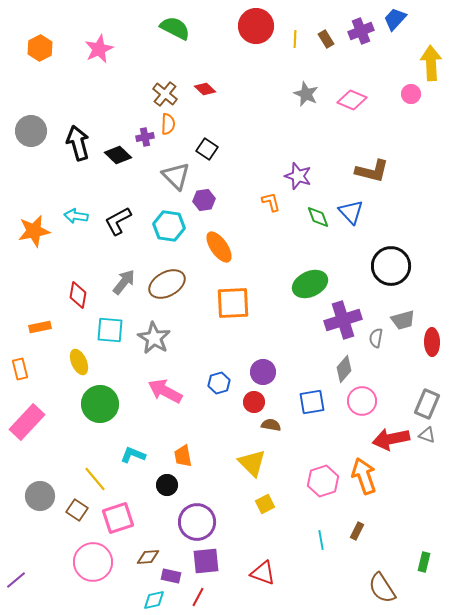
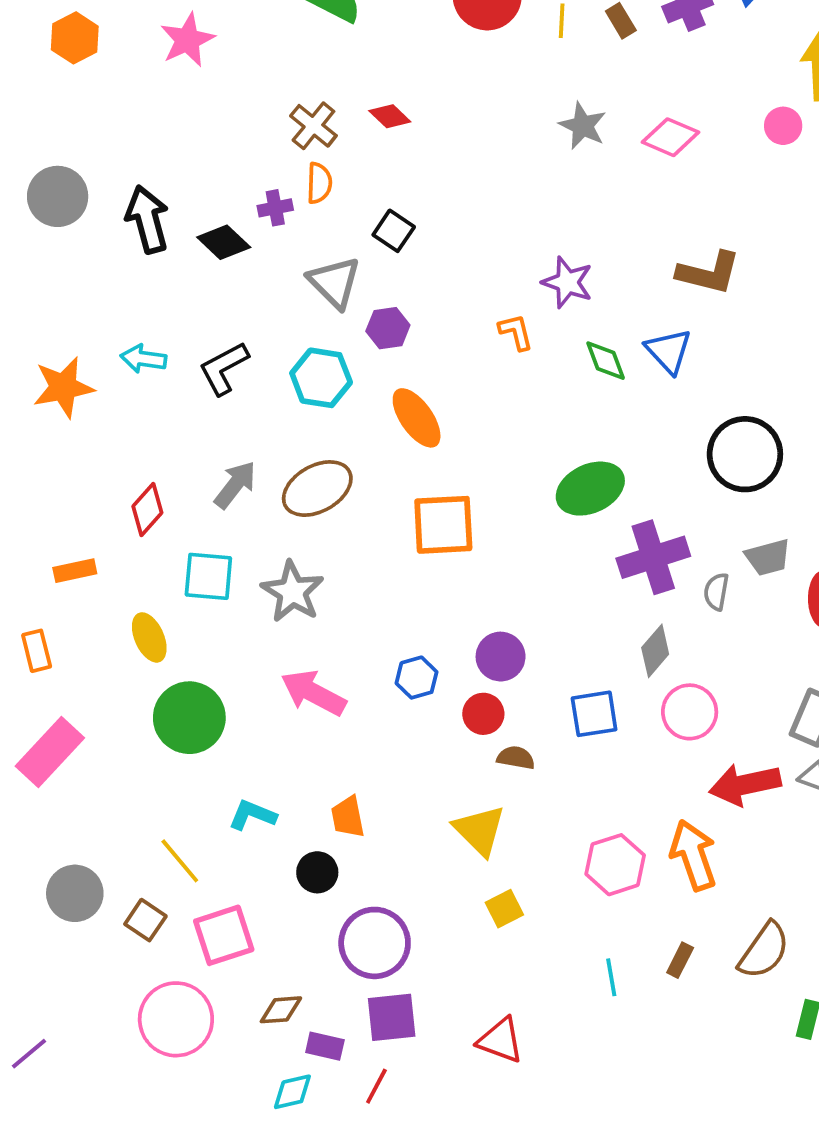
red diamond: (78, 295) -> (147, 510), turned 32
brown semicircle: (382, 588) -> (764, 951), moved, turned -112

